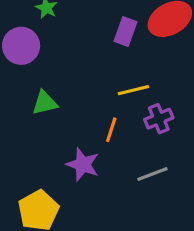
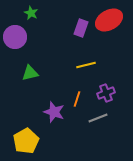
purple cross: (159, 119) -> (106, 93), moved
orange line: (111, 130) -> (77, 99), moved

